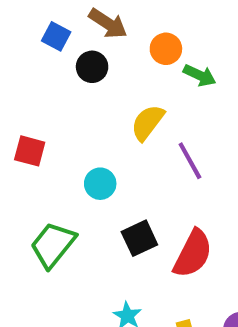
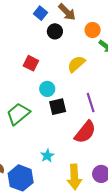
red square: (30, 151) -> (31, 63), moved
purple line: (190, 161) -> (91, 103), moved
black square: (139, 238) -> (58, 107), moved

